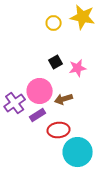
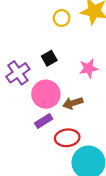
black square: (56, 62) -> (49, 58), moved
purple cross: (15, 103) -> (18, 73), moved

